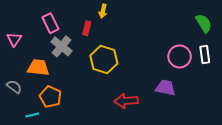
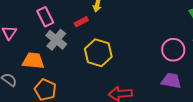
red rectangle: (87, 28) -> (81, 22), turned 48
purple trapezoid: (165, 88) -> (171, 81), moved

